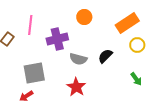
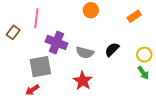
orange rectangle: (127, 23) -> (134, 16), size x0.6
purple cross: (57, 39) -> (57, 42), moved, turned 35
yellow circle: (137, 45) -> (144, 55), moved

